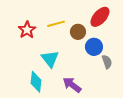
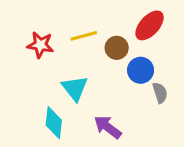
red star: (27, 30) -> (40, 45), turned -30

